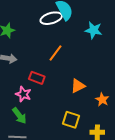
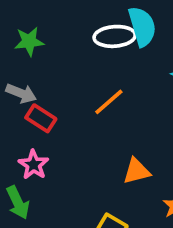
red rectangle: (37, 78) -> (41, 118), moved

